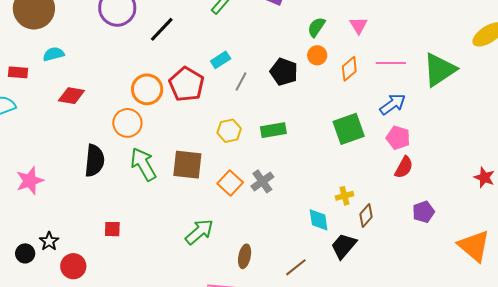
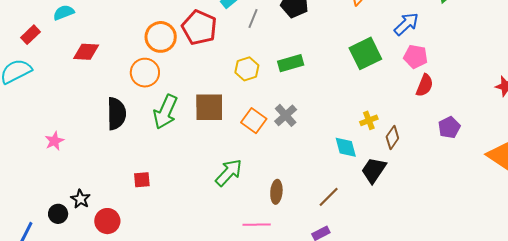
red rectangle: (18, 72) -> (30, 35), turned -42
green arrow: (143, 164) -> (165, 112), turned -120
pink star: (30, 181) -> (54, 141), size x0.7

